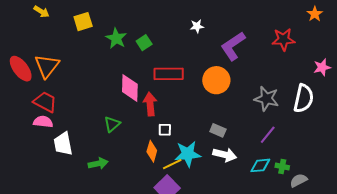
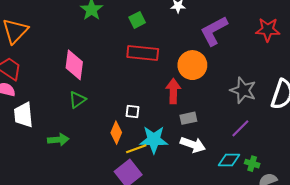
green square: (144, 43) -> (137, 20), moved
pink diamond: (130, 88) -> (74, 65), moved
red arrow: (150, 104) -> (173, 91), moved
gray rectangle: (218, 130) -> (188, 118), turned -42

